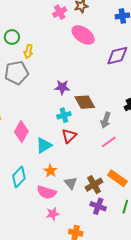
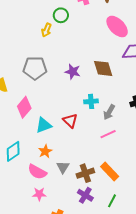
pink ellipse: (83, 35) -> (117, 27), moved
green circle: (12, 37) -> (61, 15), moved
gray pentagon: (16, 73) -> (35, 68), moved
brown diamond: (85, 102) -> (103, 68), moved
cyan cross: (64, 115) -> (91, 101), moved
red triangle: (69, 136) -> (70, 121), turned -42

